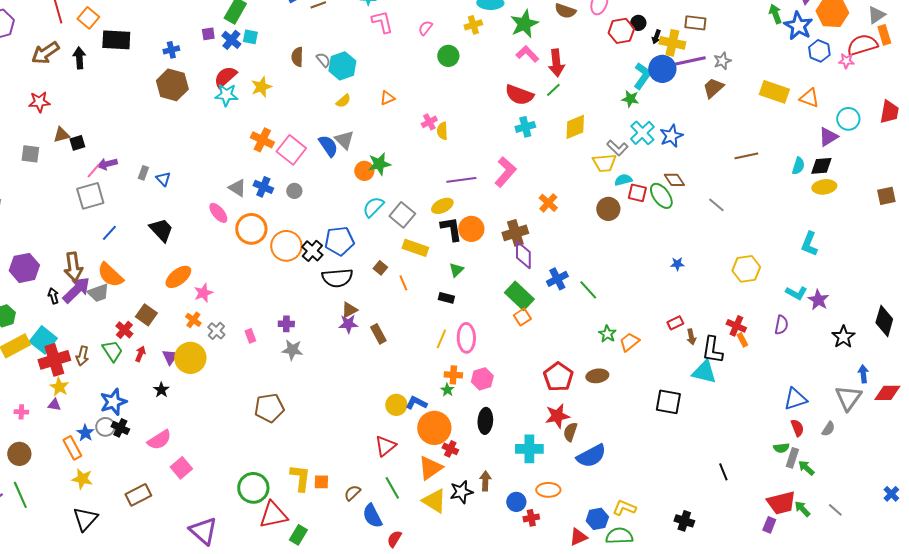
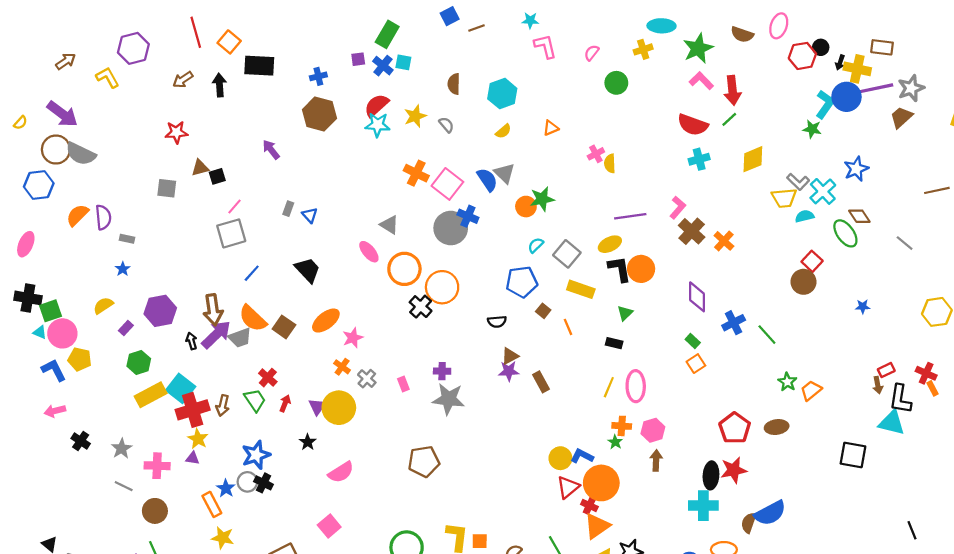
brown arrow: (45, 53) -> (183, 80), size x0.7
gray semicircle: (323, 60) -> (446, 125), moved
gray star: (722, 61) -> (911, 88), size x1.4
cyan cross: (642, 133) -> (823, 191), moved
purple arrow: (107, 164) -> (271, 150), moved, turned 66
pink L-shape: (505, 172) -> (678, 208), size x0.7
blue cross: (263, 187) -> (468, 216), moved
gray circle: (294, 191) -> (451, 228), size x2.0
red square: (637, 193) -> (812, 261), moved, turned 30
cyan semicircle: (373, 207) -> (536, 245), size x0.7
brown circle: (608, 209) -> (803, 282), moved
brown cross: (515, 233) -> (692, 231), moved, turned -30
blue pentagon: (339, 241) -> (522, 282), moved
black cross: (312, 251) -> (421, 307), moved
black semicircle: (337, 278) -> (497, 322), size x0.6
green rectangle: (519, 296) -> (693, 341), size x0.5
brown square: (146, 315) -> (284, 327), moved
red rectangle: (675, 323) -> (886, 370), moved
gray star: (292, 350) -> (449, 399), size x1.4
pink cross: (21, 412) -> (157, 466), size x1.6
black ellipse: (485, 421) -> (711, 475), moved
brown semicircle: (570, 432) -> (749, 523), moved
pink semicircle: (159, 440) -> (341, 472), moved
red triangle: (385, 446) -> (568, 487), moved
red cross: (450, 449) -> (589, 506), moved
brown arrow: (485, 481) -> (656, 460), moved

